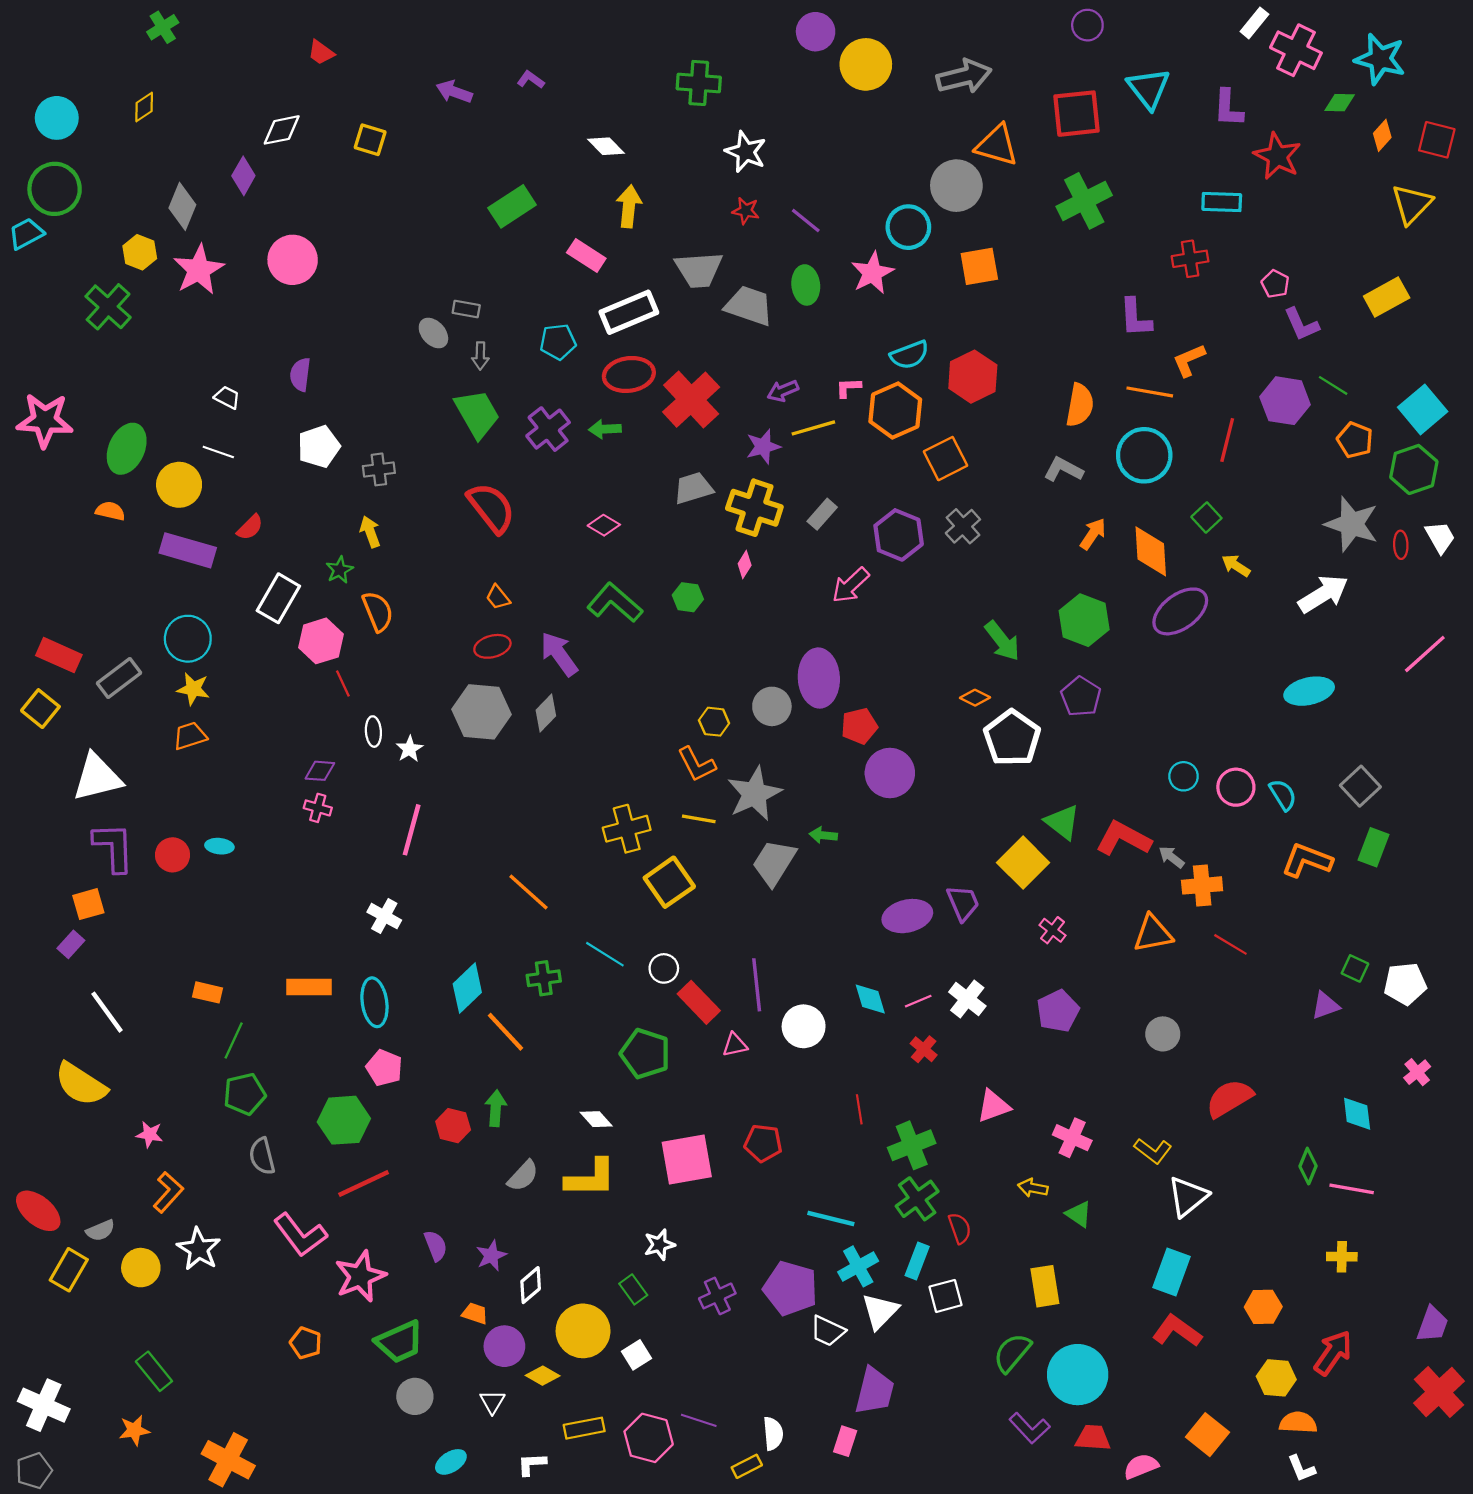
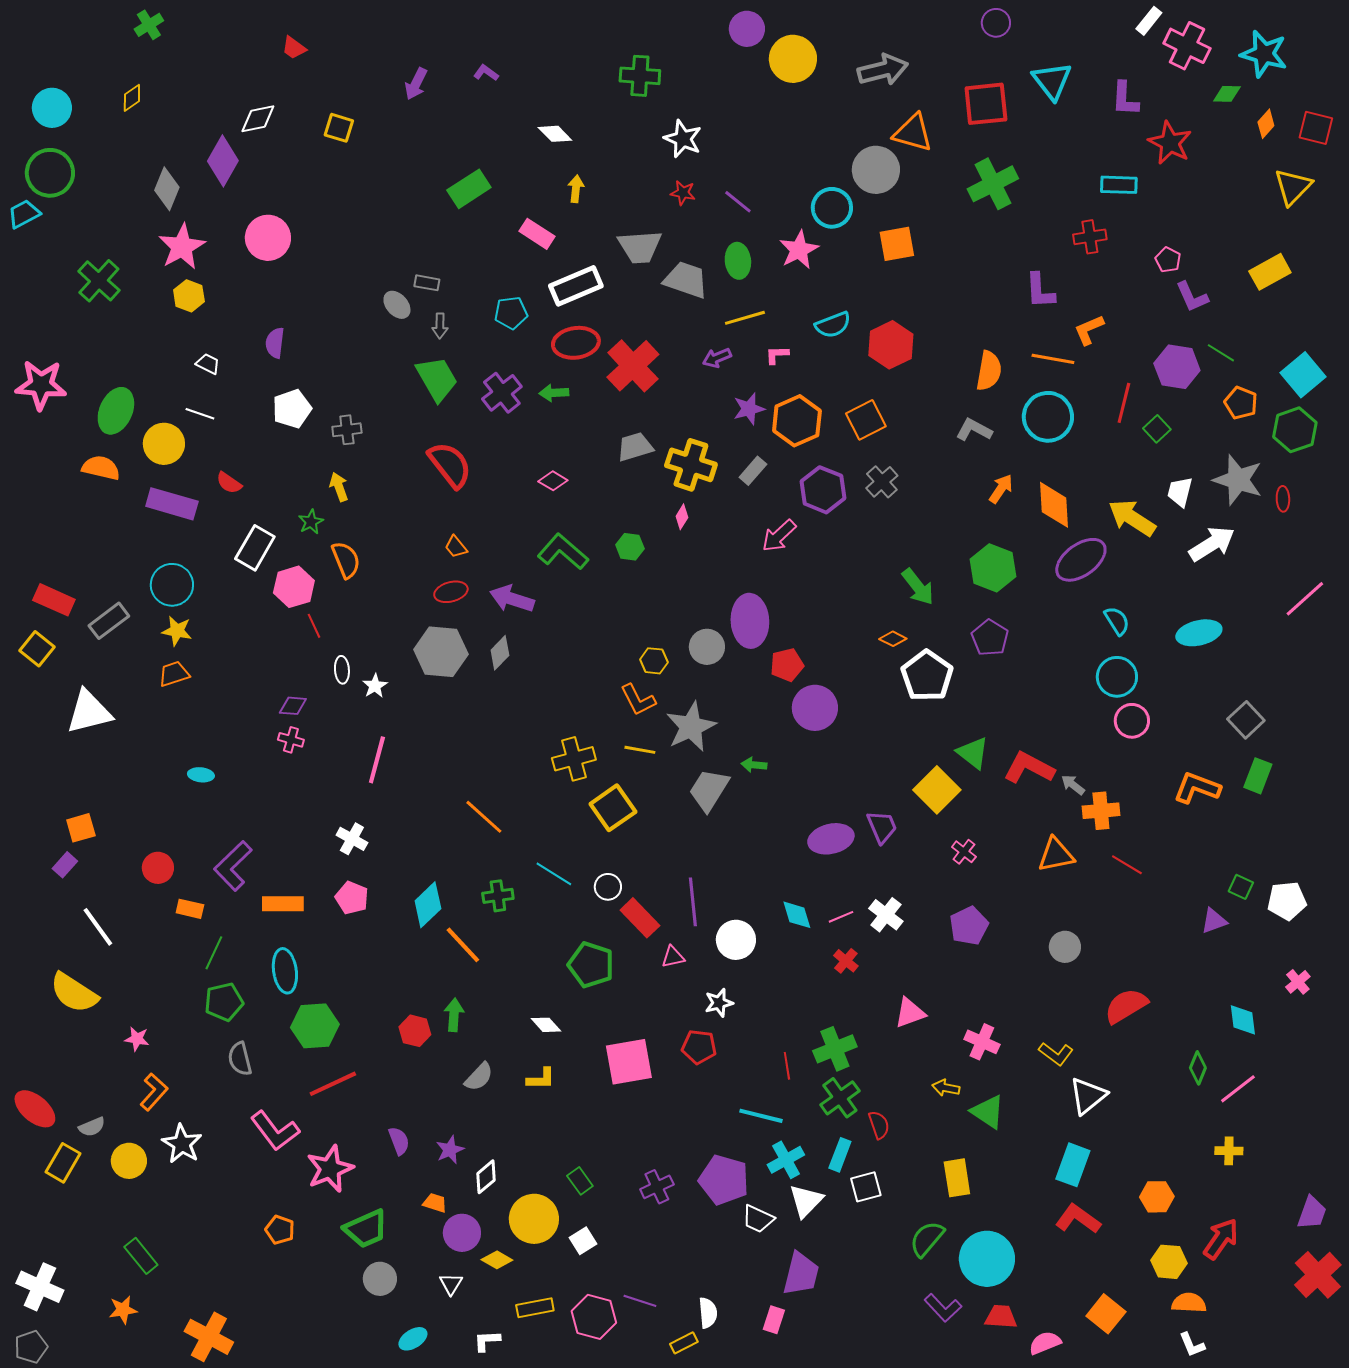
purple arrow: (454, 92) -> (416, 84), turned -84
purple diamond: (243, 176) -> (223, 161), size x1.4
yellow arrow: (629, 206) -> (576, 189), size x0.7
yellow hexagon: (140, 252) -> (189, 296), moved
orange hexagon: (895, 411) -> (797, 421), moved
yellow line: (813, 428) -> (745, 318), moved
purple star: (763, 447) -> (749, 409), moved
orange semicircle: (110, 511) -> (101, 468), size x1.4
green square: (1206, 518) -> (1157, 429), moved
red semicircle: (250, 527) -> (229, 483), turned 80
white trapezoid: (1440, 537) -> (1180, 492), moved, turned -136
yellow arrow: (1236, 566) -> (1132, 518), size x1.8
purple arrow: (559, 654) -> (512, 599), turned -36
cyan circle: (1184, 776) -> (1117, 677), moved, size x1.5
cyan semicircle: (1283, 795) -> (1117, 621), moved
purple L-shape: (114, 847) -> (233, 866), moved, turned -132
red circle: (173, 855) -> (158, 868), moved
cyan ellipse: (374, 1002) -> (285, 971), moved
pink pentagon: (384, 1068) -> (352, 898), moved
red line: (859, 1109) -> (787, 1066), moved
yellow L-shape: (591, 1178) -> (541, 1079), size x0.6
pink line: (1352, 1189) -> (1238, 1089), turned -48
green triangle: (1079, 1214) -> (988, 1112), size x1.4
white star: (659, 1245) -> (719, 1003), moved

